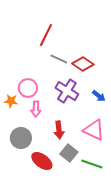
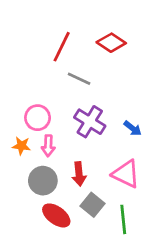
red diamond: (83, 64) -> (111, 43), moved
orange star: (11, 101) -> (21, 146), moved
gray circle: (21, 138) -> (43, 181), moved
green line: (92, 164) -> (123, 219), turned 65

